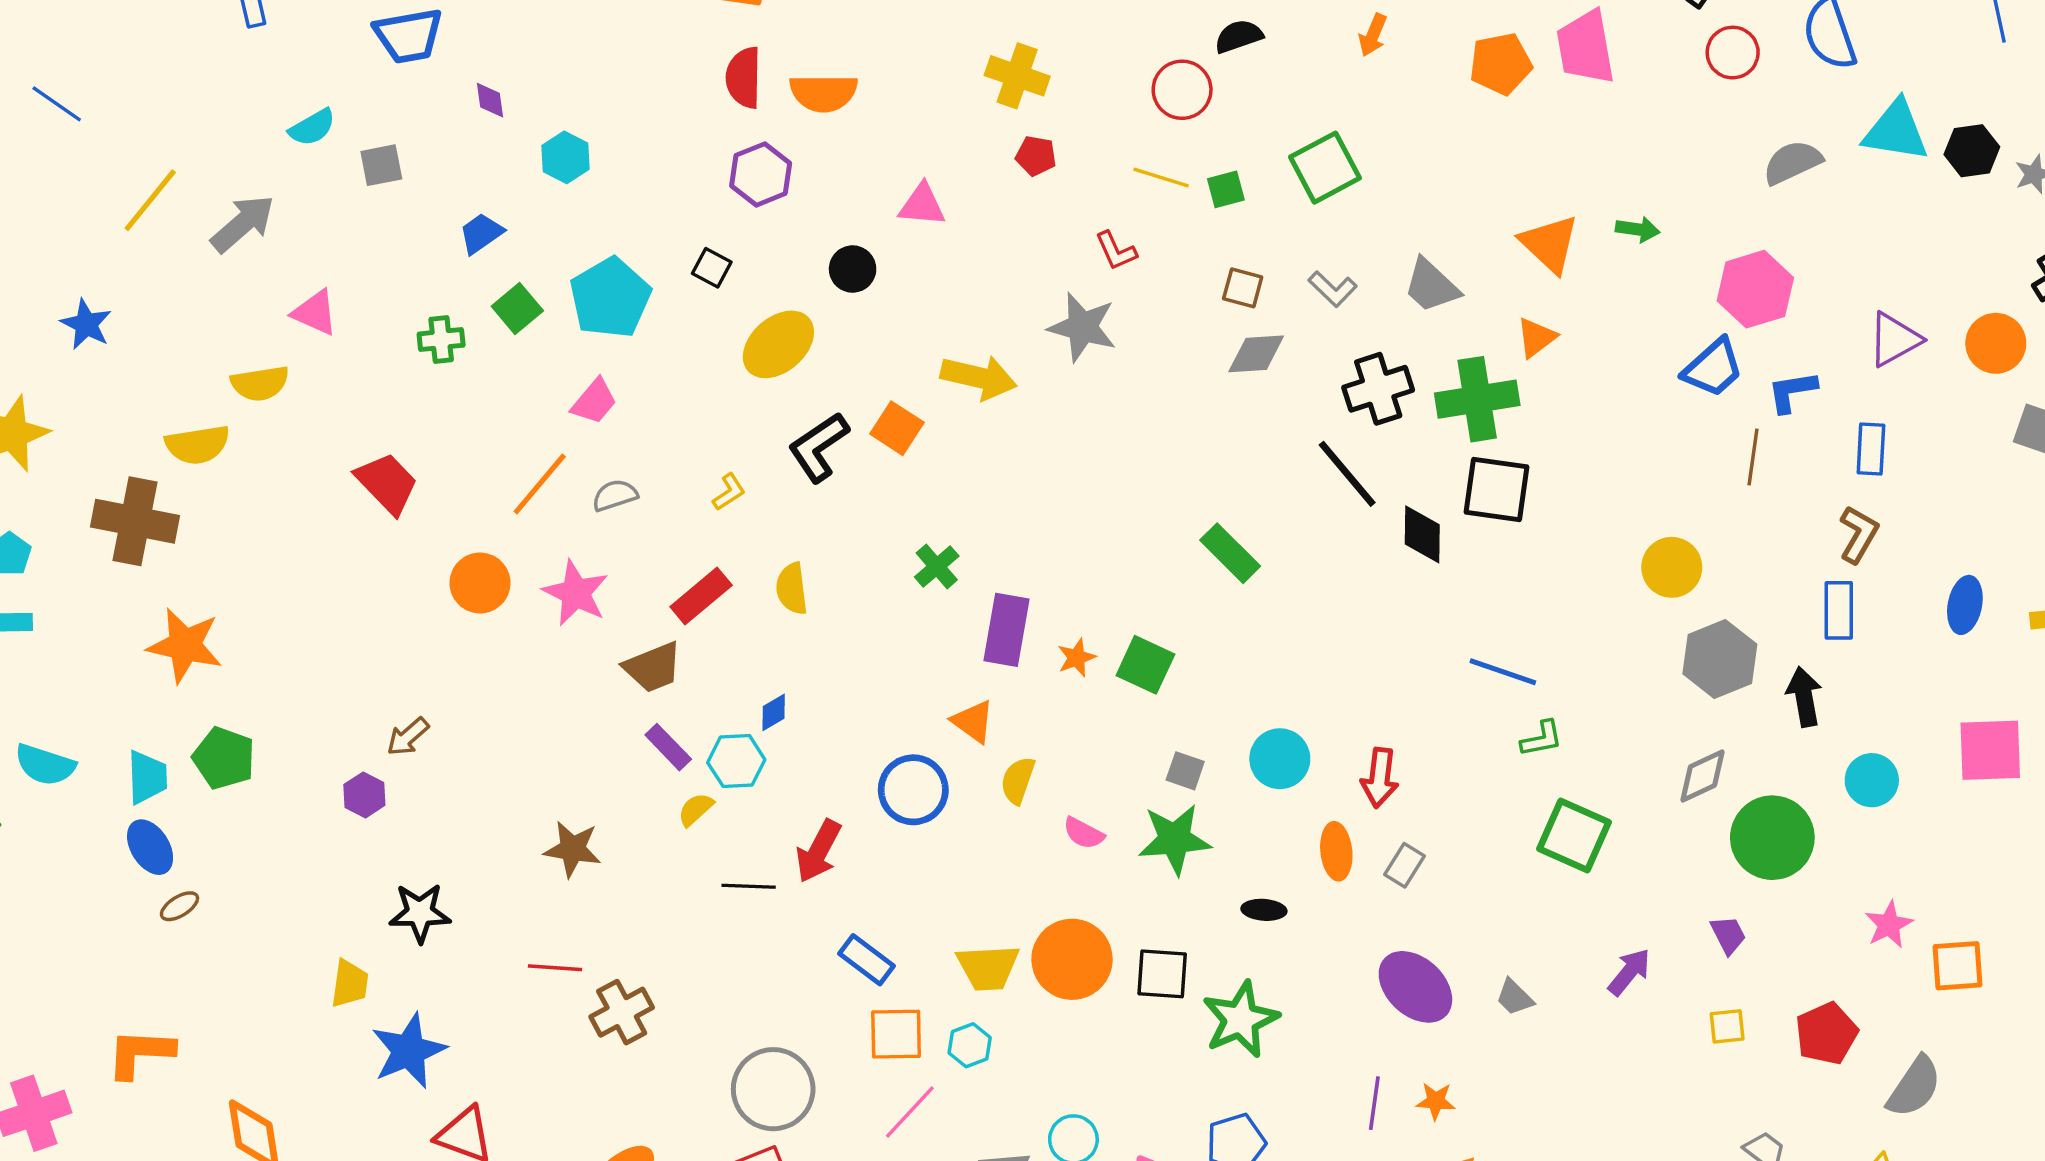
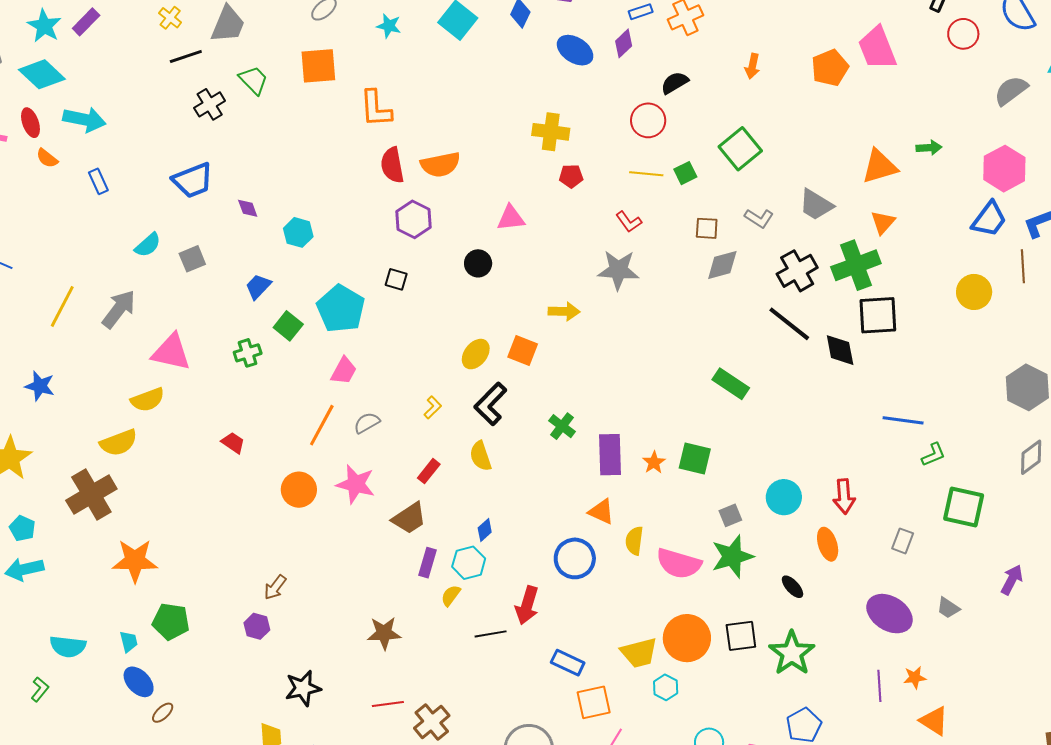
orange triangle: (1550, 244) -> (880, 166), turned -48
pink triangle: (315, 313) -> (171, 352), size x1.4
yellow ellipse: (778, 344) -> (476, 354), moved, size x0.7
yellow arrow: (979, 377) -> (564, 311), size x0.7
black L-shape: (819, 447) -> (491, 404), moved
red trapezoid: (387, 483) -> (233, 443), size x0.6
brown cross: (135, 521) -> (91, 495), turned -30
yellow circle: (1672, 567) -> (974, 292), moved
red rectangle: (701, 596) -> (429, 471), size x0.7
purple rectangle: (668, 747) -> (427, 563), turned 72
gray square: (1185, 771) -> (730, 515), turned -30
cyan trapezoid: (147, 777) -> (129, 642), size x0.7
pink semicircle: (1084, 833) -> (679, 564), size x1.8
gray rectangle: (1404, 865) -> (903, 541), moved
black ellipse: (1264, 910) -> (792, 587), turned 55
cyan hexagon: (970, 1045) -> (666, 687), moved

